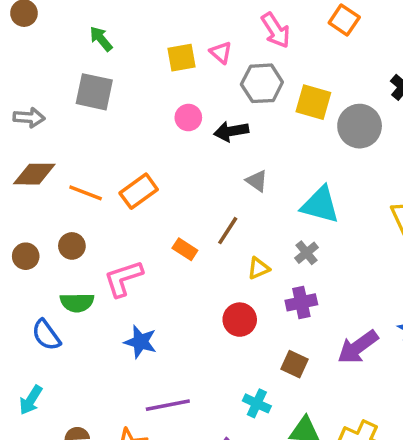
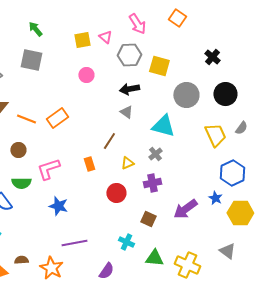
gray circle: (360, 126) -> (186, 95), moved
black arrow: (231, 131) -> (129, 89), moved
orange rectangle: (185, 249) -> (89, 164), moved, turned 40

